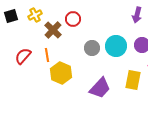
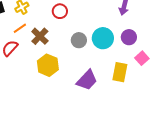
brown cross: (53, 30) -> (40, 36), moved
orange line: (47, 55) -> (20, 28), moved, turned 64

